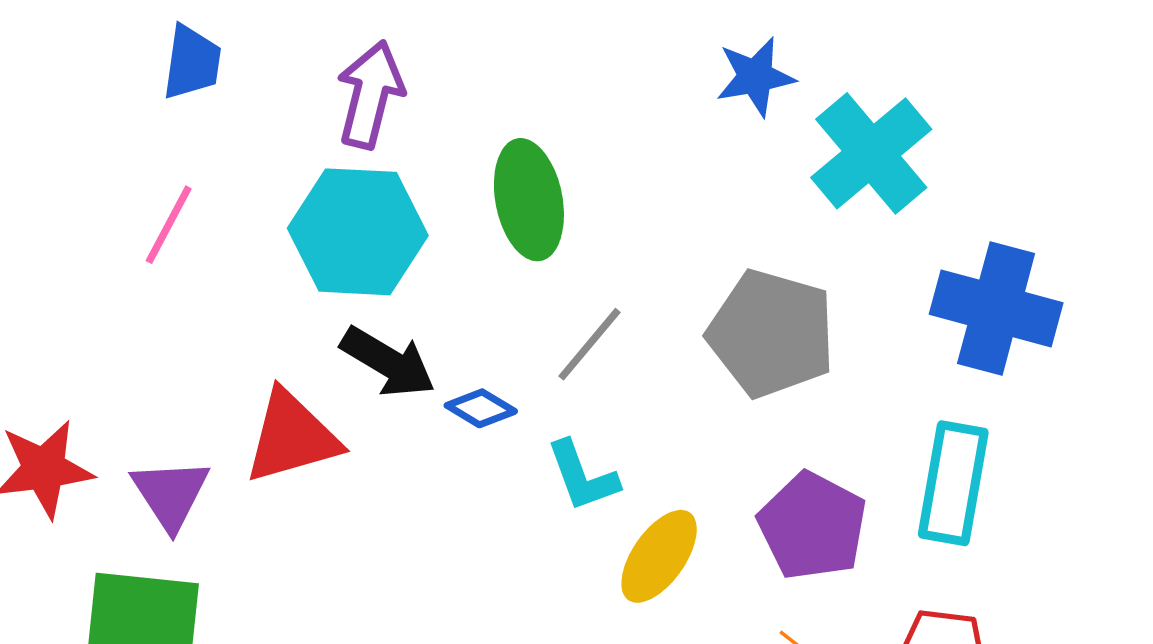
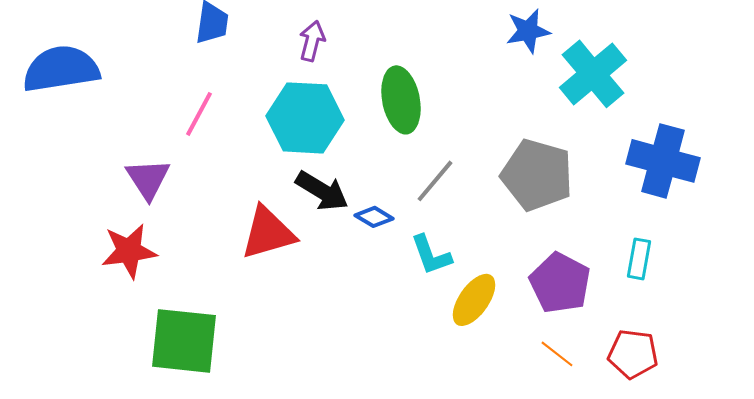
purple arrow: (370, 95) -> (312, 41), size x0.7
cyan rectangle: (953, 483) -> (639, 259), size x0.6
purple triangle: (171, 494) -> (148, 179), moved

